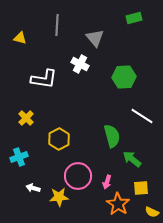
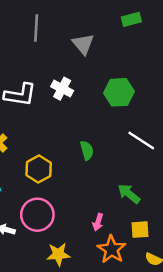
white cross: (80, 64) -> (62, 89), moved
green semicircle: (112, 136) -> (87, 150), moved, size x0.7
pink circle: (78, 176) -> (37, 215), moved
yellow star: (59, 197) -> (58, 254), moved

